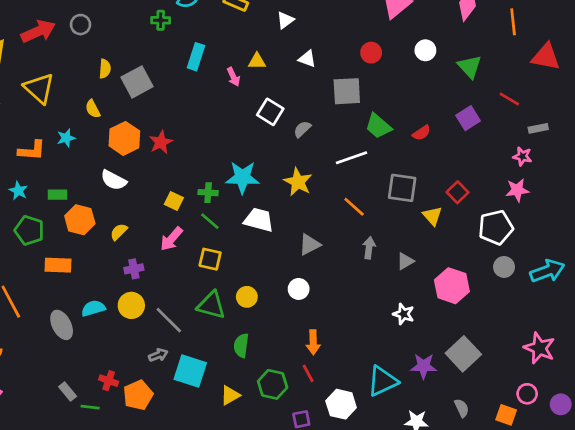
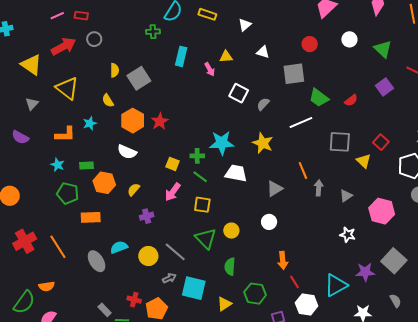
orange line: (354, 207) -> (303, 170), moved, turned 30
yellow circle: (131, 305) -> (148, 256), moved
green triangle: (211, 305) -> (206, 239), turned 35
red line: (308, 373) -> (295, 282), moved

